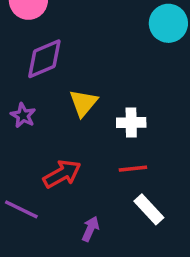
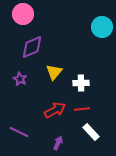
red arrow: (62, 174) -> (55, 110), moved

